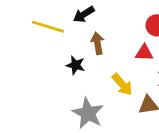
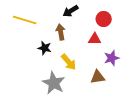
black arrow: (84, 14) -> (71, 11), moved
yellow arrow: (122, 84) -> (69, 62), moved

